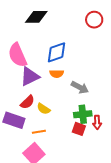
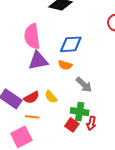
red semicircle: (27, 102) -> (31, 97), moved
yellow semicircle: (44, 109) -> (51, 97), moved

